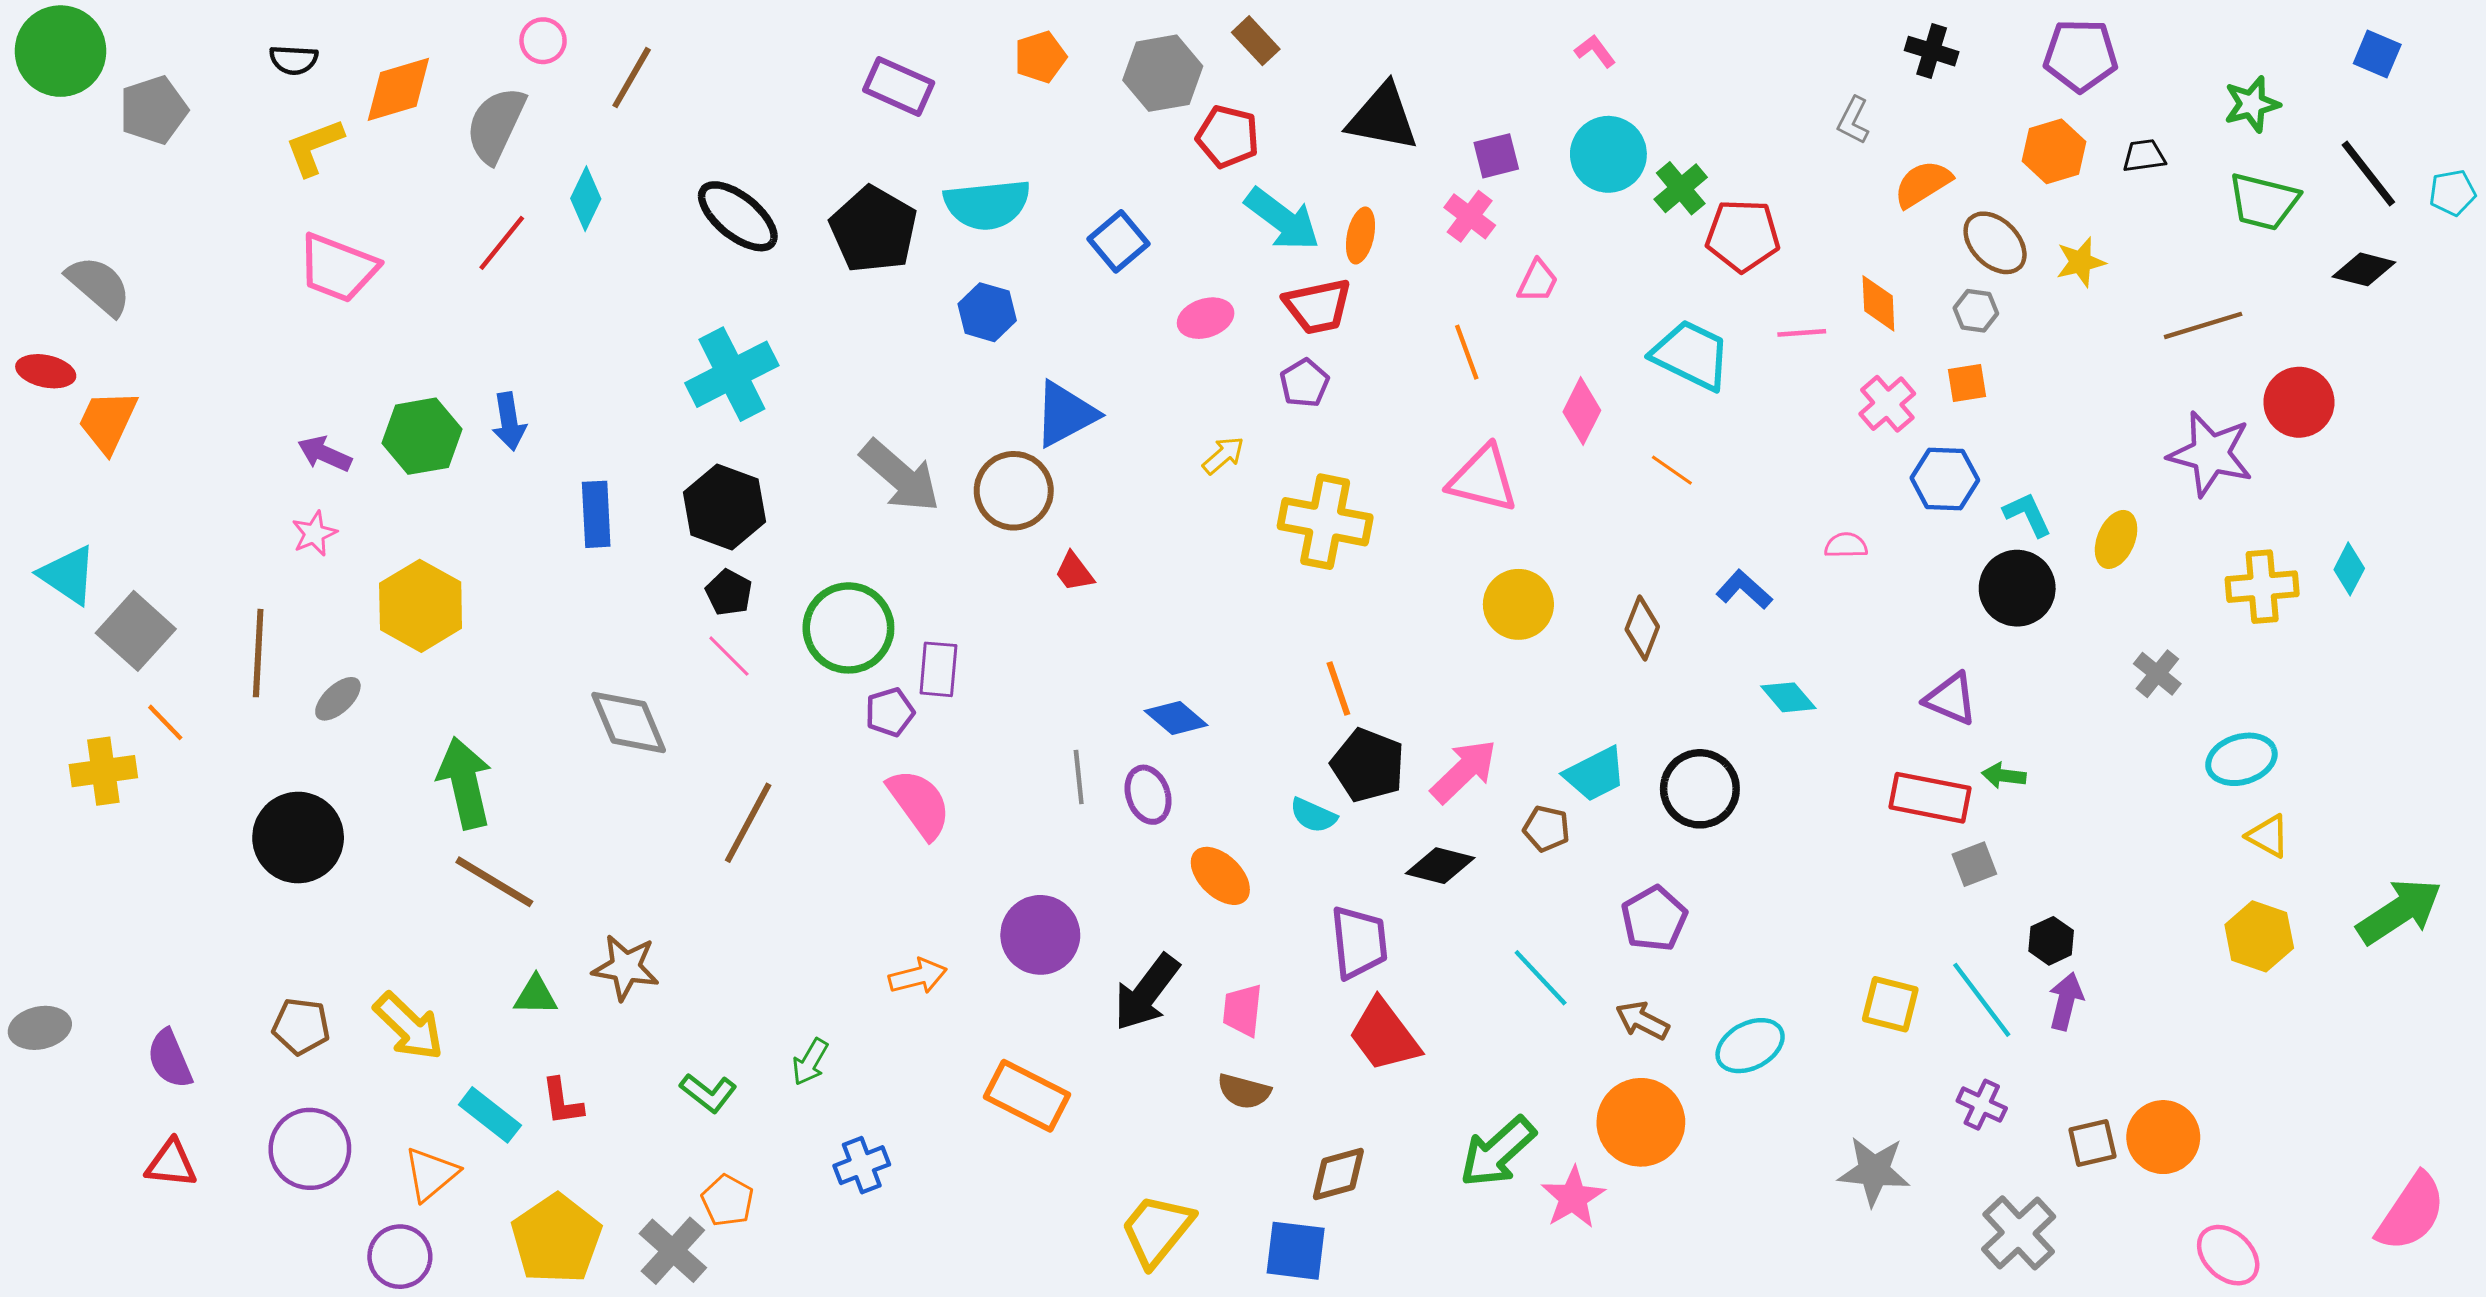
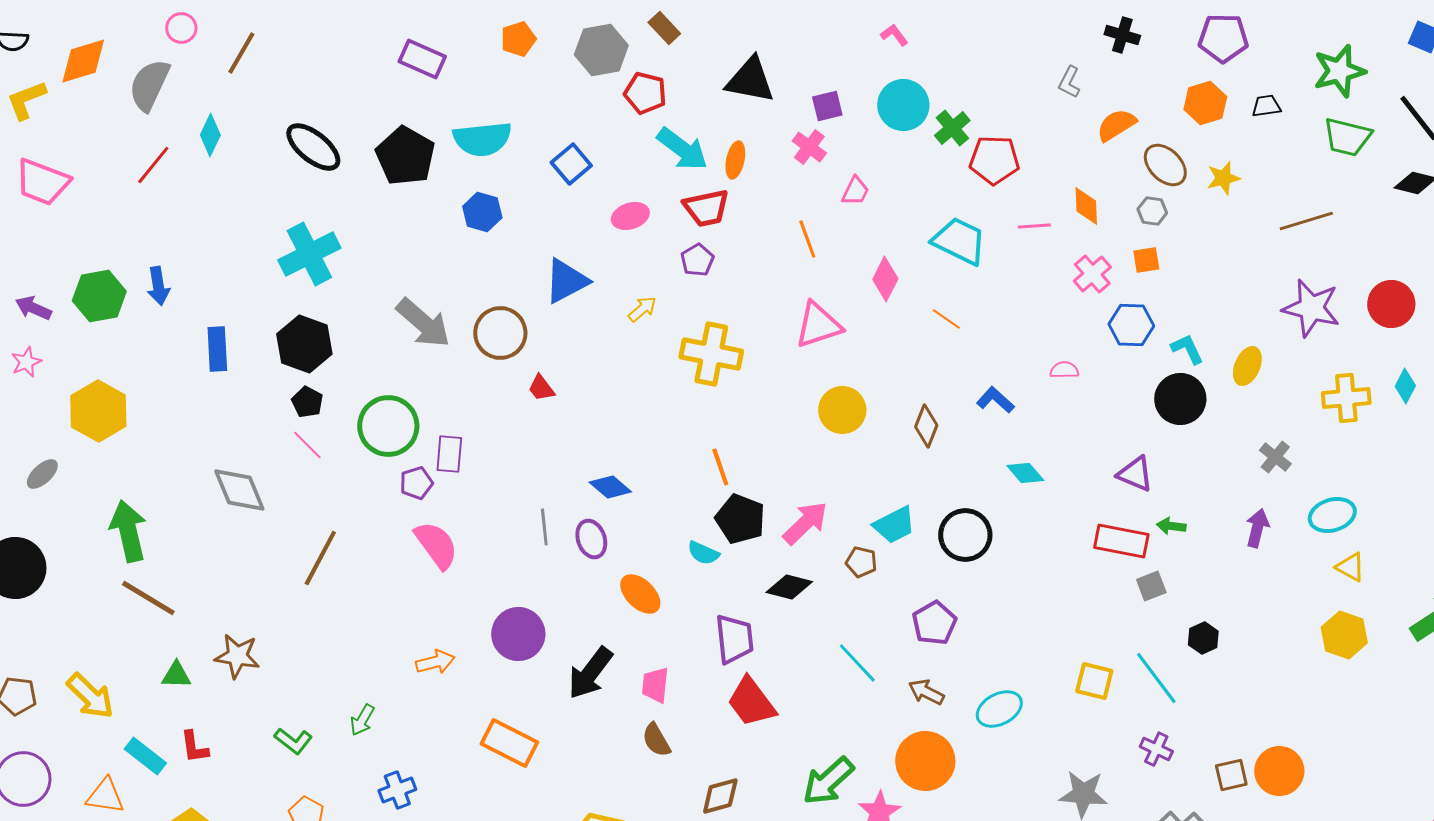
green star: (2252, 104) -> (1339, 71), size x1.4
red circle: (2299, 402) -> (1391, 304), moved
blue triangle: (1065, 414) -> (566, 281), moved
pink triangle: (1483, 479) -> (818, 325), turned -32
purple arrow: (2066, 1001) -> (1257, 528), moved
brown semicircle: (1244, 1091) -> (656, 740), turned 45
orange triangle: (431, 1174) -> (105, 796), turned 48

